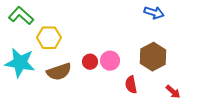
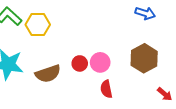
yellow hexagon: (49, 38) -> (38, 25), moved
red semicircle: (131, 85) -> (106, 89), moved

